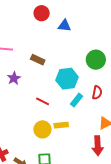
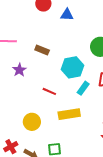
yellow rectangle: (61, 125) -> (69, 114), size x1.5
yellow circle: (42, 129) -> (32, 122), moved

